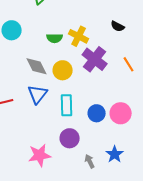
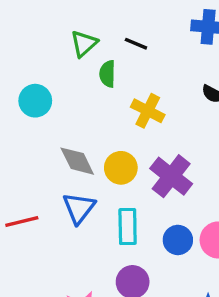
green semicircle: (55, 38) -> (107, 74), moved, turned 91
purple cross: (95, 59) -> (171, 176), moved

